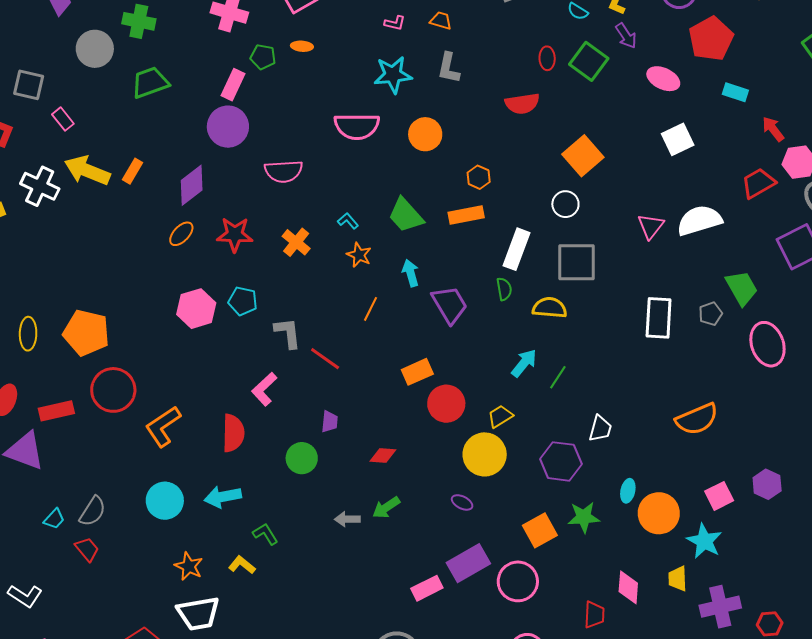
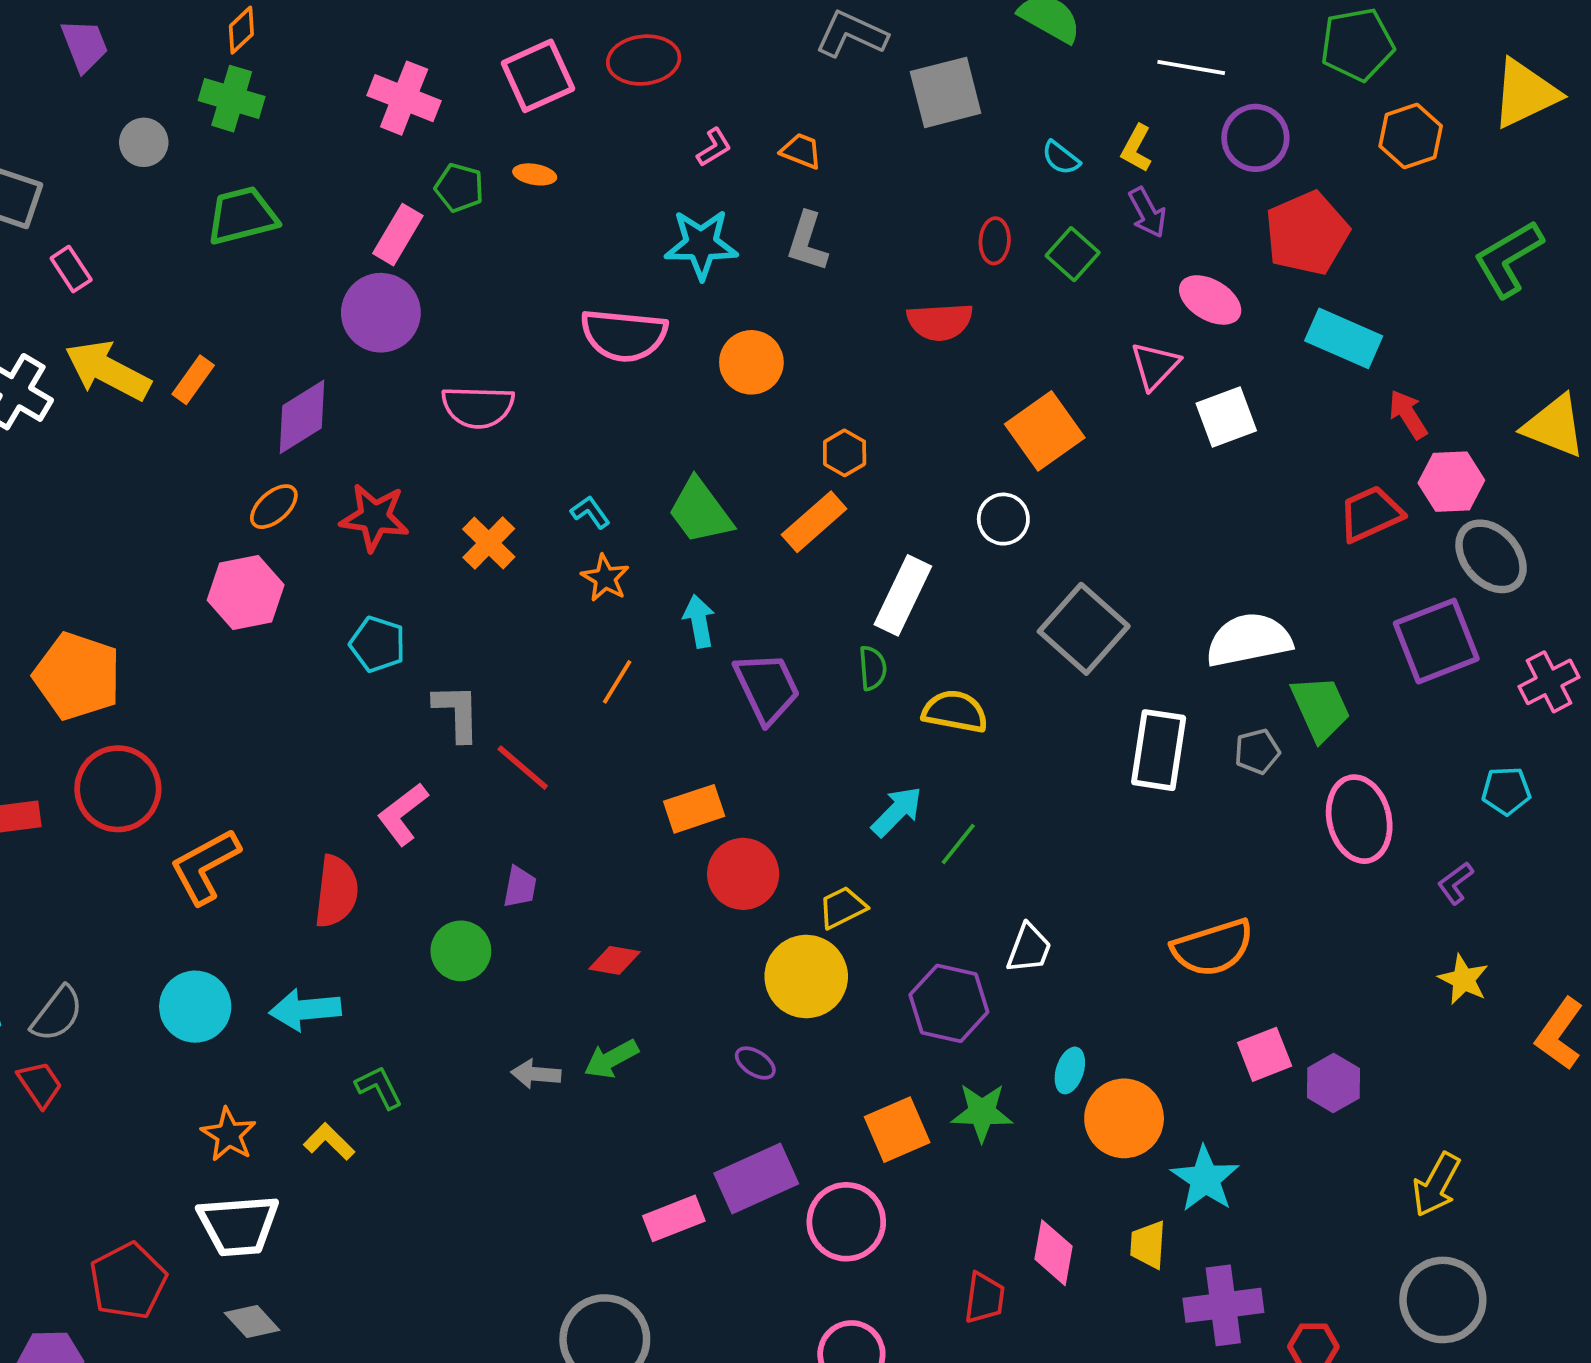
pink L-shape: (395, 23) -> (714, 147), turned -50
gray circle: (95, 49) -> (144, 142), size x0.7
green square: (589, 61) -> (1073, 254), size x0.7
cyan rectangle: (735, 92) -> (1344, 338), size x1.5
orange rectangle: (466, 215) -> (814, 522), turned -36
white semicircle: (699, 220) -> (1249, 640), moved
pink triangle: (651, 226) -> (1155, 366), moved
gray square: (576, 262) -> (1084, 629), moved, turned 36
pink hexagon: (196, 309) -> (246, 592), moved
pink square: (719, 496) -> (1265, 1054), moved

